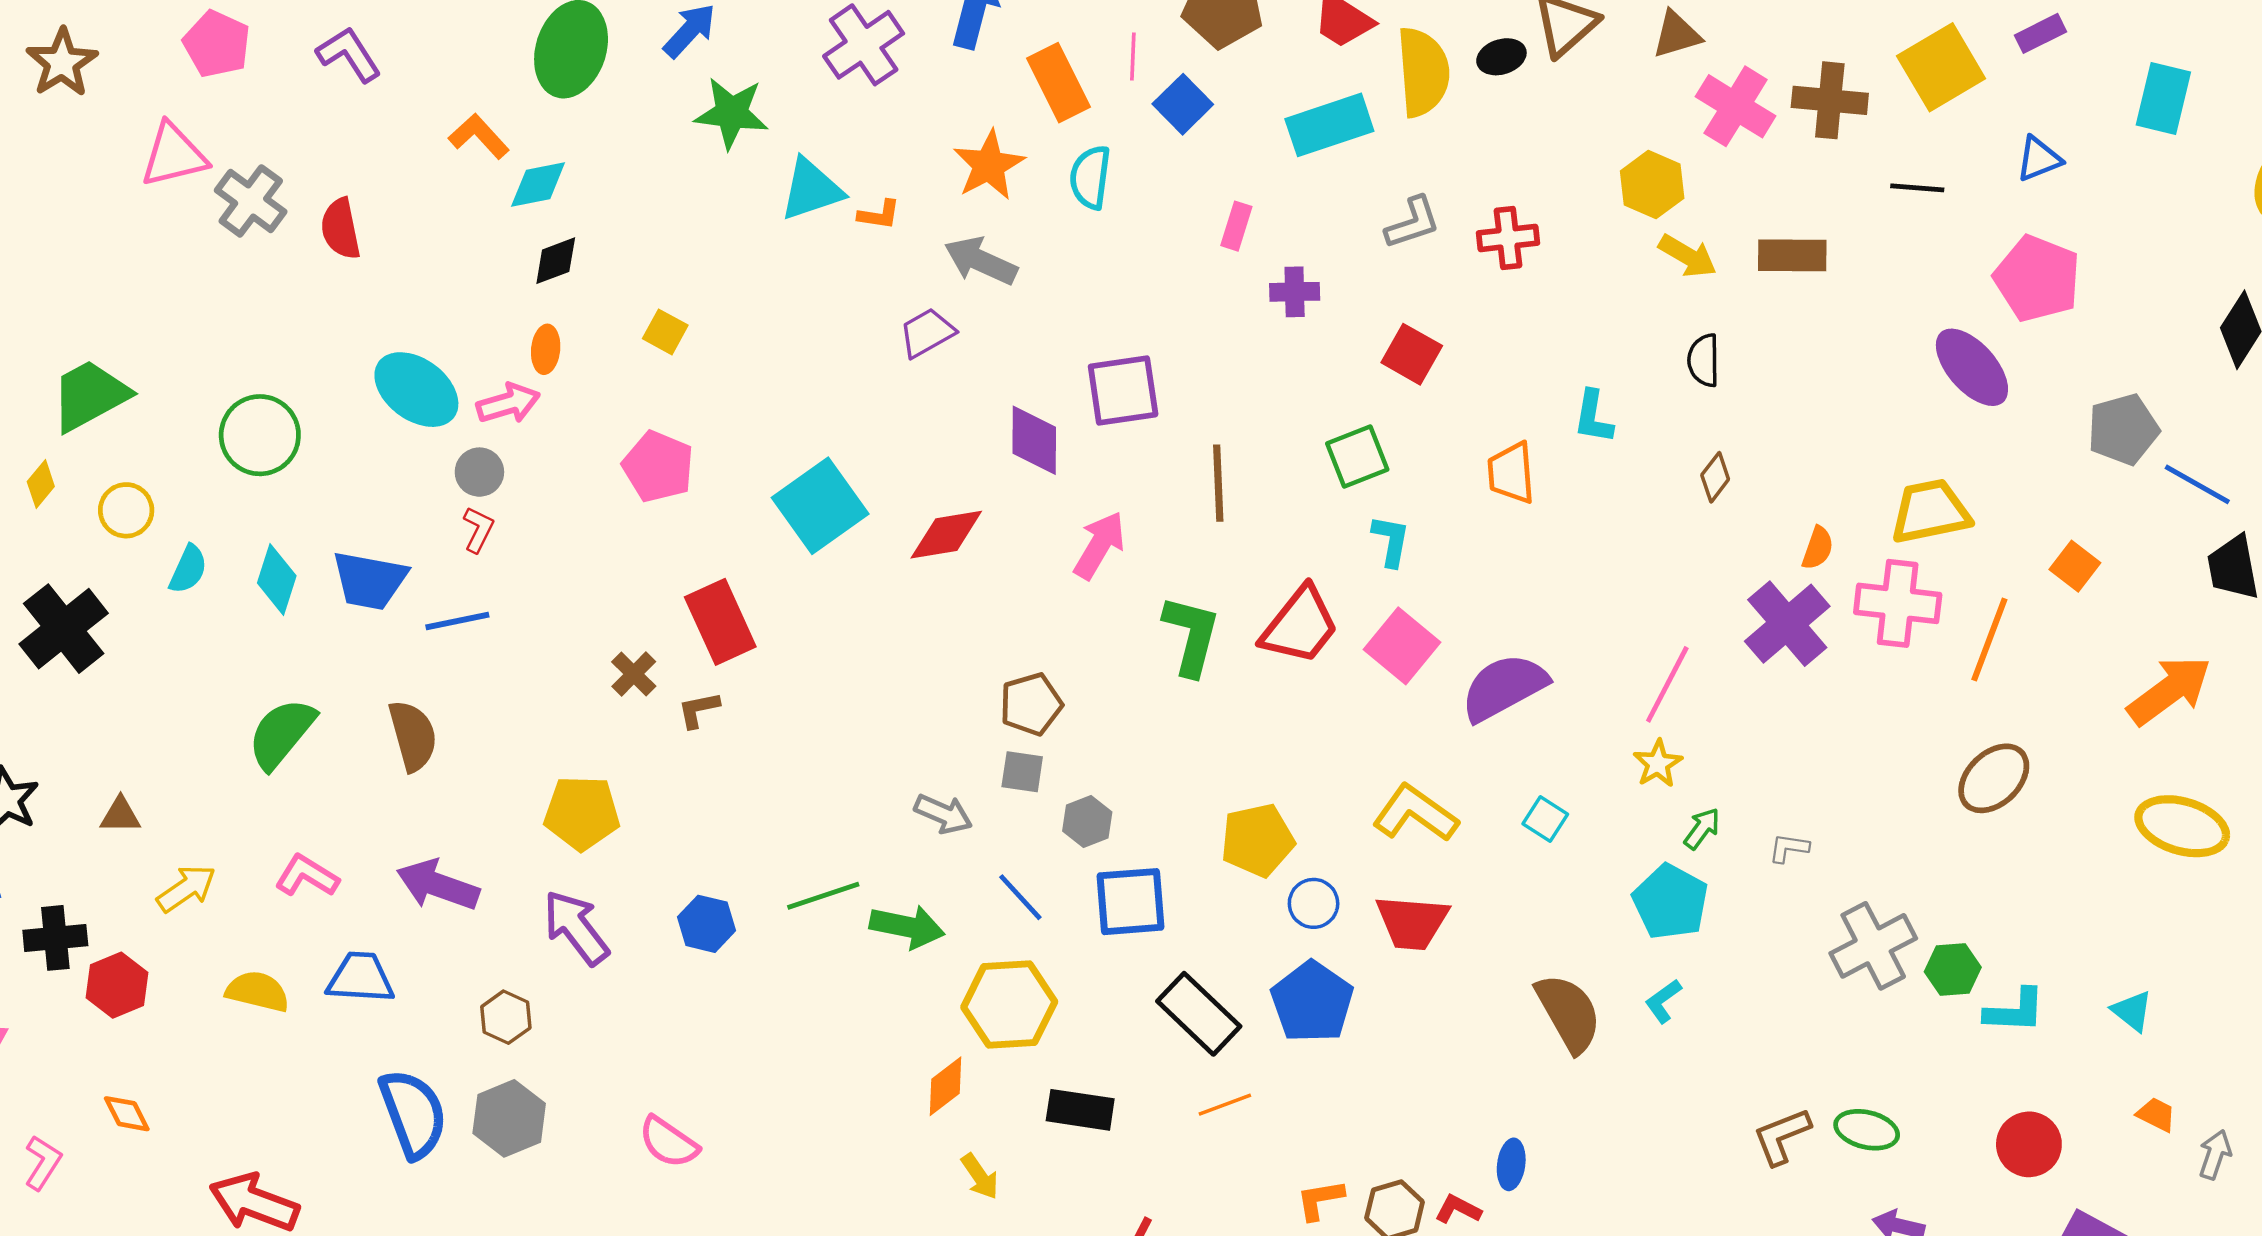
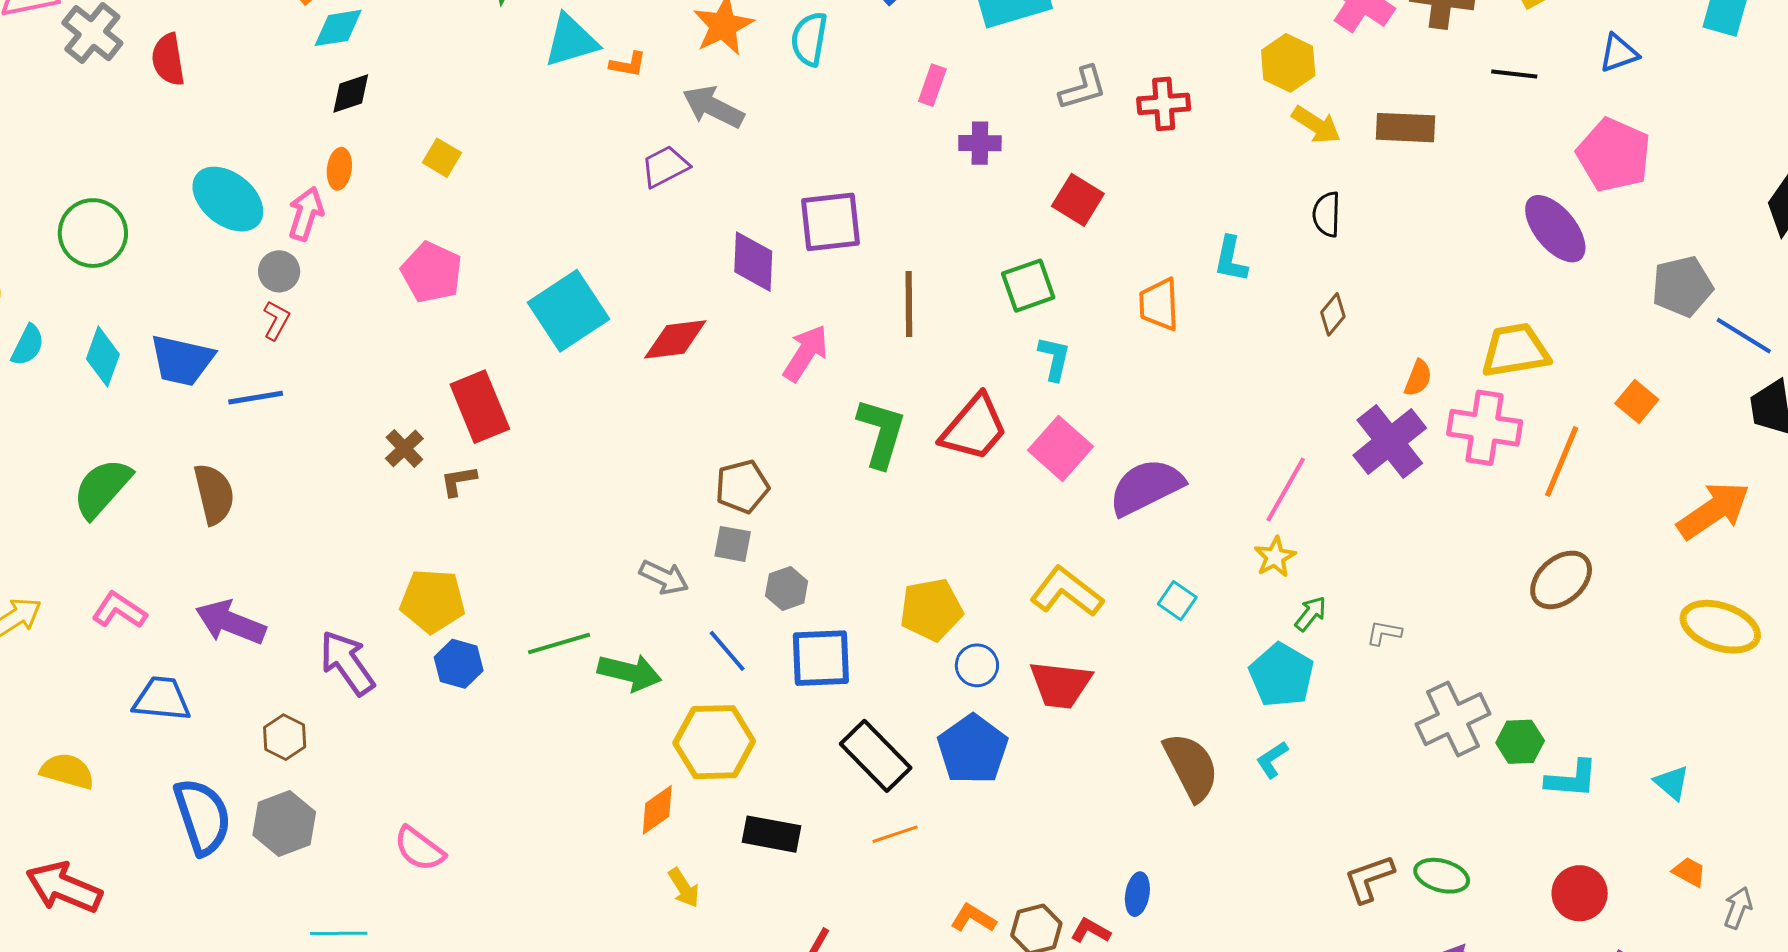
pink arrow: (508, 403) -> (306, 214), turned -58
yellow pentagon: (582, 813) -> (433, 601), moved
yellow semicircle: (257, 991) -> (67, 771), moved
orange L-shape: (1320, 1200) -> (973, 918), turned 39

